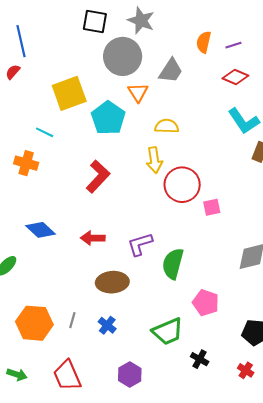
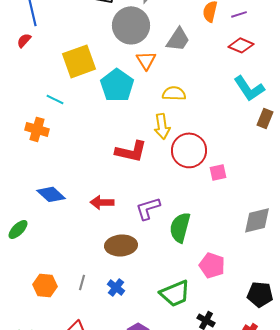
red L-shape: (98, 176) -> (131, 151), moved, turned 60
orange hexagon: (34, 323) -> (45, 285), size x0.7

